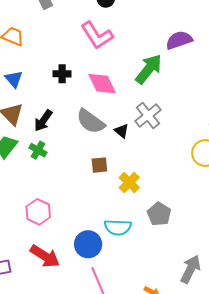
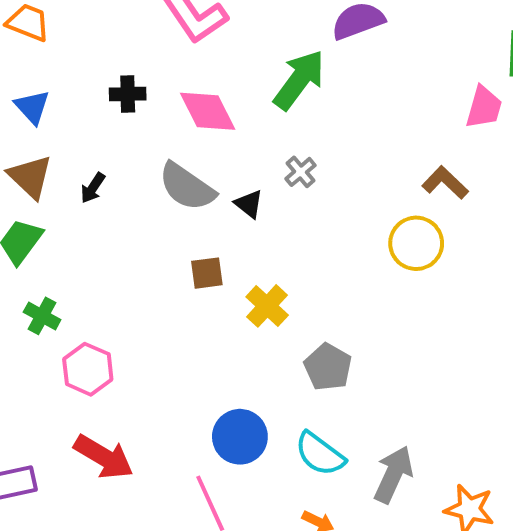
gray cross: (148, 115) -> (301, 172), size x0.6
black arrow: (43, 121) -> (93, 188), size x0.7
green cross: (38, 150) -> (42, 316), moved
cyan semicircle: (118, 227) -> (320, 454), moved, turned 36
blue circle: (88, 244) -> (240, 437), moved

